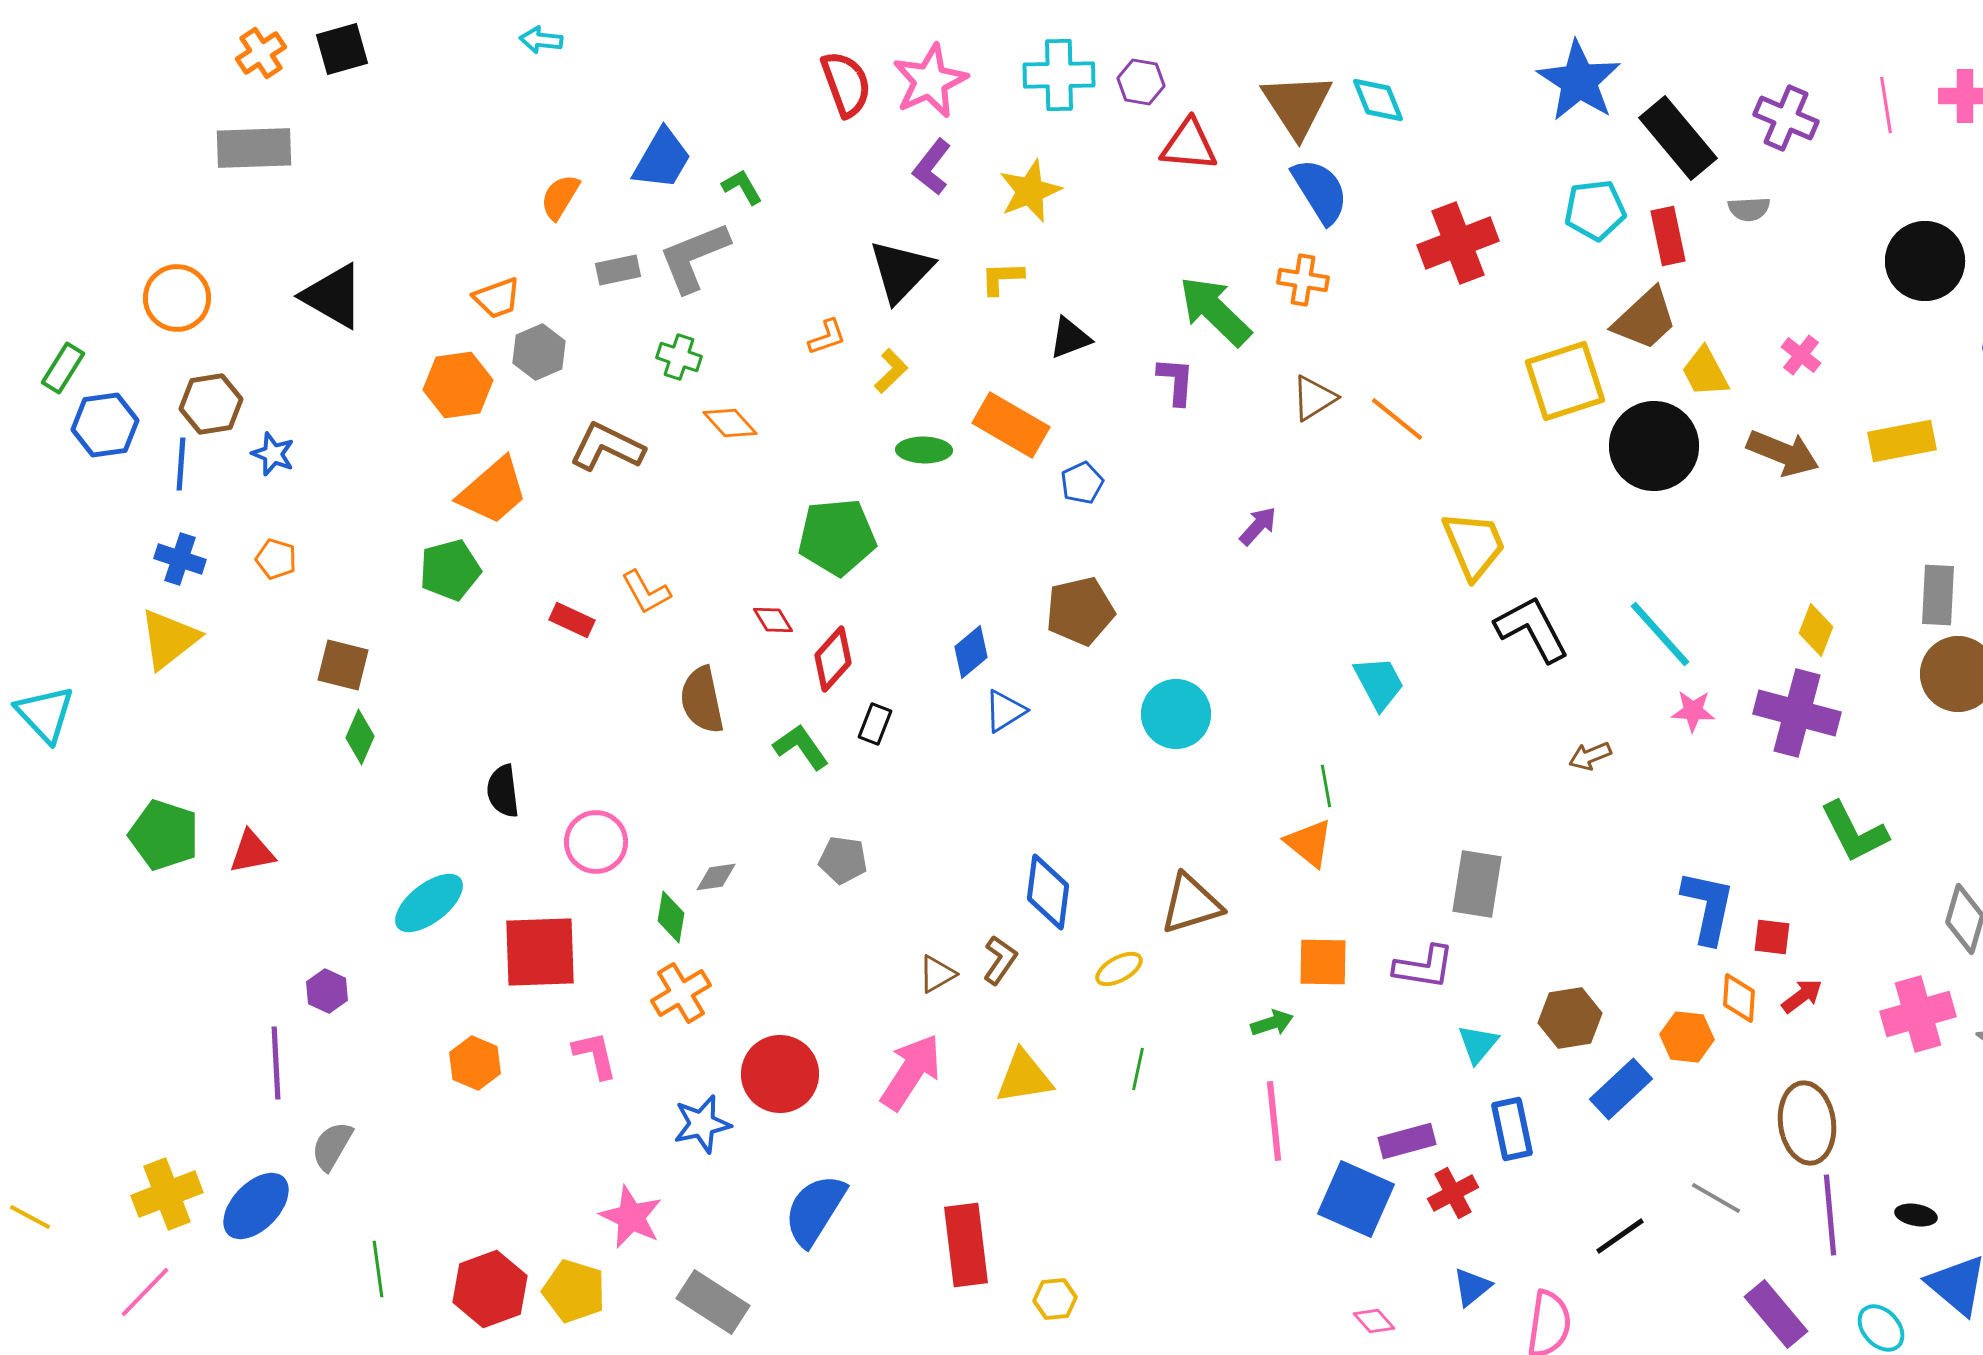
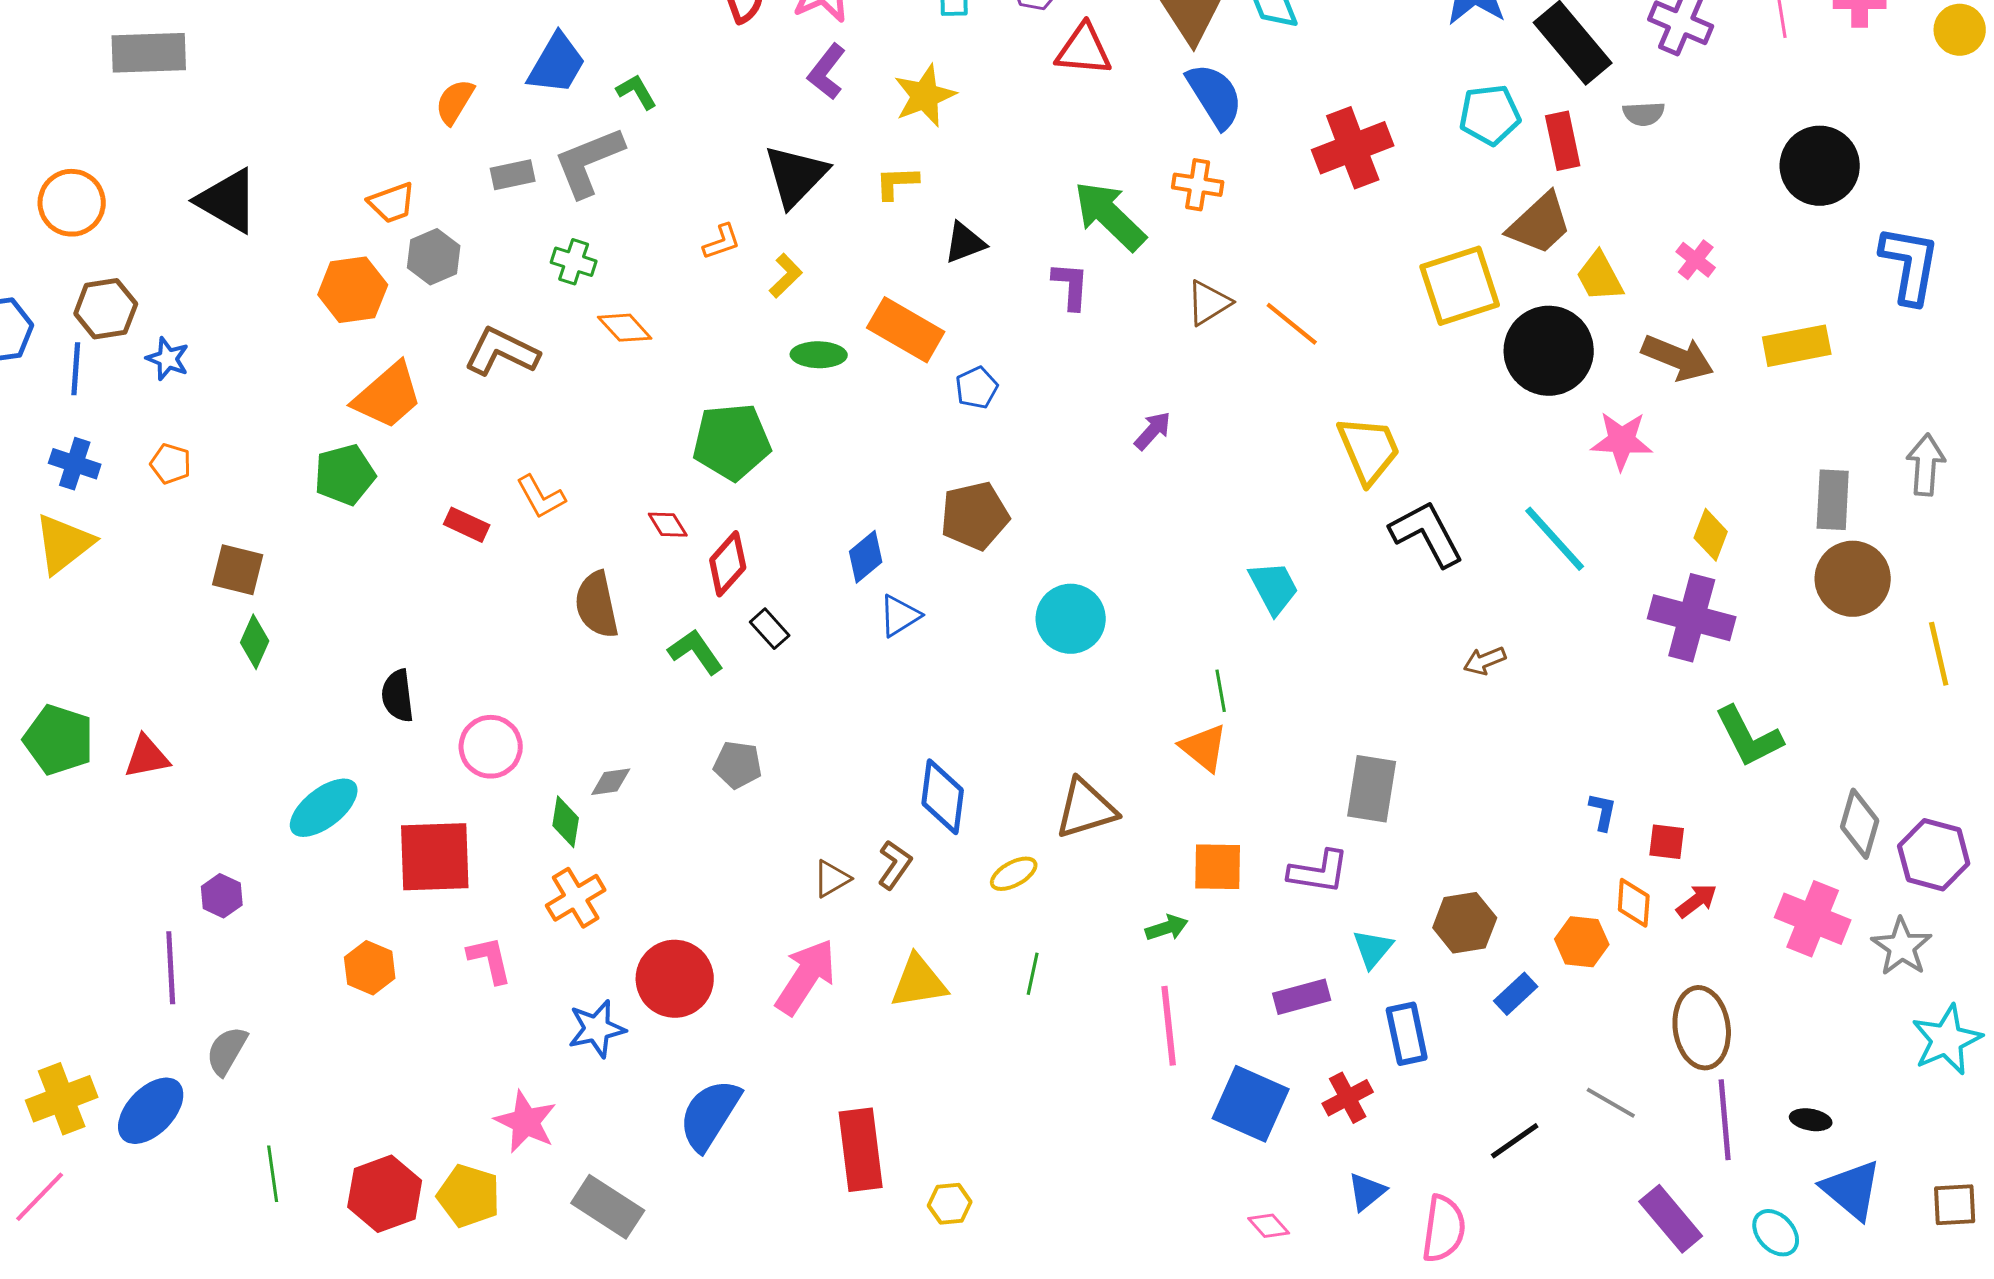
pink star: (1693, 711) -> (1622, 441), moved, size x1.4
black rectangle: (875, 724) -> (770, 629), turned -63
blue L-shape: (1708, 907) -> (1603, 812), size x0.5
pink cross: (1918, 1014) -> (1813, 919), turned 38
blue rectangle: (1621, 1089) -> (1516, 994), size x0.7
purple rectangle: (1407, 1141) -> (1302, 997), moved

